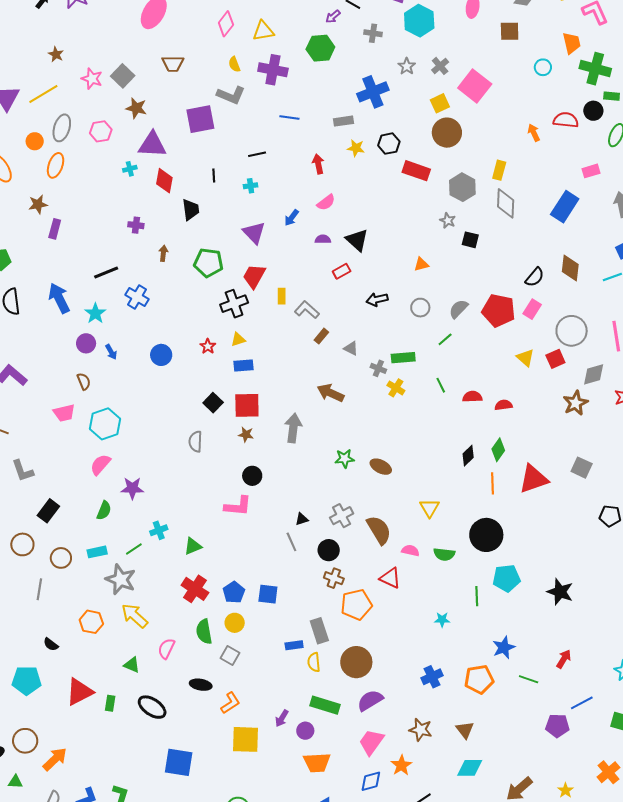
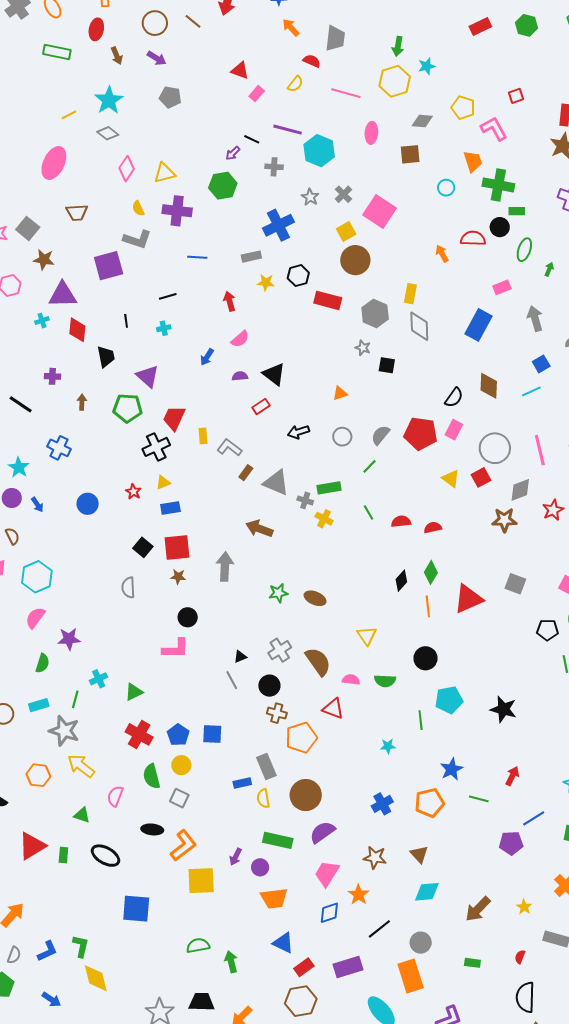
purple triangle: (254, 233) -> (148, 376), moved
black line: (106, 272) -> (21, 404), moved, turned 60
gray triangle: (351, 348) -> (276, 483), size x1.8
brown star: (576, 403) -> (504, 520), turned 30
black circle: (486, 535) -> (426, 658), size x0.7
green line: (134, 549) -> (75, 699), turned -36
orange L-shape: (230, 703) -> (183, 845), size x1.4

